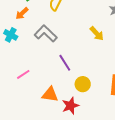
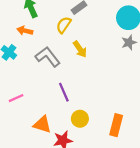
orange arrow: (22, 13) -> (25, 31), turned 48
yellow arrow: (97, 34) -> (80, 49), moved

